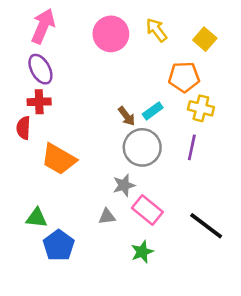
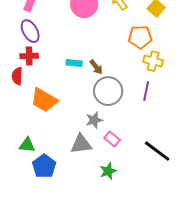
cyan rectangle: (153, 111) -> (74, 63), moved, turned 42
pink rectangle: (147, 210) -> (112, 139), size x0.7
gray triangle: (107, 217) -> (81, 144), size x1.6

